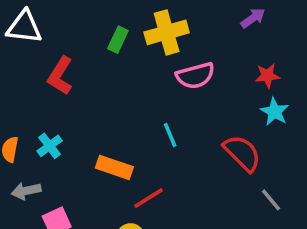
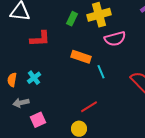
red L-shape: (60, 76) -> (40, 39), turned -125
orange rectangle: (114, 167) -> (81, 57), moved

